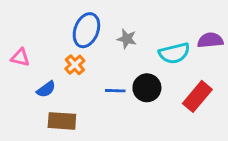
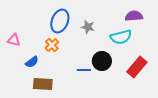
purple semicircle: (210, 40) -> (134, 16), moved
blue line: (115, 91) -> (84, 70), moved

